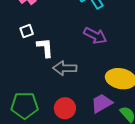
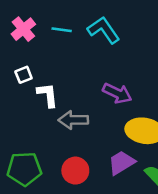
purple arrow: (95, 36) -> (117, 93), moved

